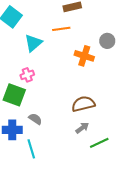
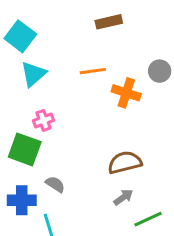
orange line: (61, 29) -> (93, 71), moved
cyan triangle: (33, 43) -> (33, 74), moved

